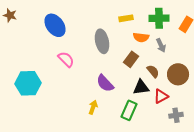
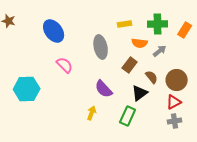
gray arrow: (161, 45) -> (160, 51), turned -104
black triangle: (141, 87) -> (140, 93), turned -30
red triangle: (161, 96) -> (174, 102), moved

